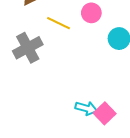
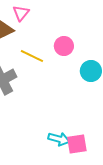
pink square: (105, 113) -> (77, 144), turned 35

